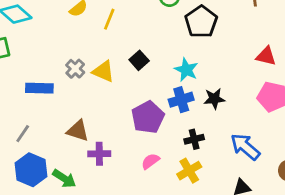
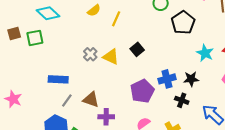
cyan star: (186, 70) -> (205, 53), moved
blue rectangle: (39, 88) -> (58, 79), moved
gray line: (23, 134) -> (67, 101), moved
black cross: (194, 139) -> (182, 100), moved, turned 32

